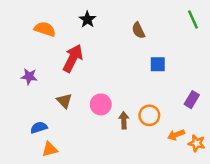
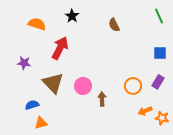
blue square: (158, 64) -> (160, 53), moved
brown triangle: (64, 101) -> (53, 83), size x1.6
orange circle: (149, 115) -> (133, 86), moved

